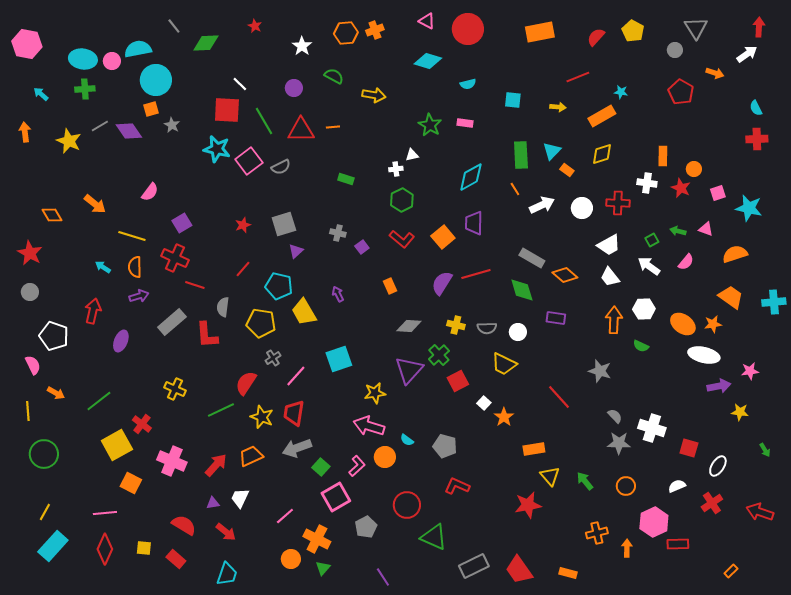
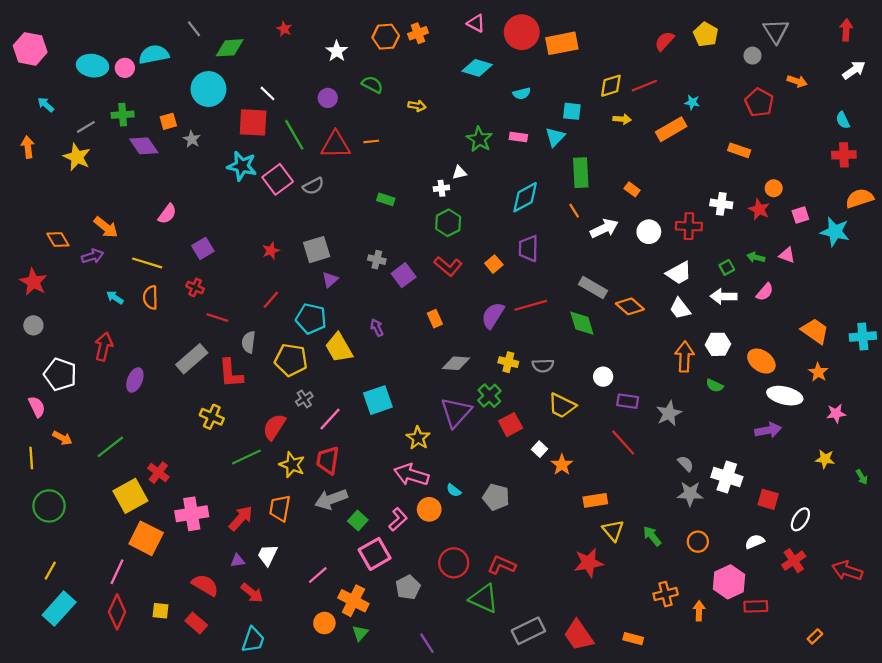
orange rectangle: (540, 32) -> (562, 43), moved
white arrow: (747, 54) -> (854, 70), moved
cyan circle: (156, 80) -> (208, 89), moved
green cross: (85, 89) -> (123, 115), moved
yellow arrow: (374, 95) -> (417, 106), size x0.7
gray line: (100, 126) -> (86, 127), moved
cyan triangle: (552, 151) -> (555, 137), moved
yellow diamond: (602, 154) -> (611, 86), moved
orange rectangle: (663, 156) -> (739, 150), moved, turned -72
orange square: (443, 237) -> (494, 264), size x0.7
purple square: (362, 247) -> (404, 275), size x1.5
orange semicircle: (735, 254) -> (860, 198), moved
red cross: (175, 258) -> (195, 287), size x0.6
white arrow: (649, 266) -> (724, 296), turned -35
purple arrow: (139, 296) -> (93, 256), moved
purple rectangle: (556, 318) -> (628, 401), moved
orange star: (713, 324) -> (818, 372), moved, turned -30
white circle: (518, 332) -> (603, 377), moved
gray star: (600, 371) -> (669, 413), turned 30
purple arrow: (719, 386) -> (768, 430), moved
yellow cross: (175, 389) -> (212, 417), moved
yellow star: (375, 393) -> (418, 438), turned -30
green arrow: (765, 450) -> (862, 477), moved
orange trapezoid: (251, 456) -> (280, 508), turned -55
pink cross: (172, 461) -> (192, 514), turned -32
orange square: (131, 483) -> (146, 538), size x1.4
red L-shape: (457, 486) -> (502, 565), moved
pink line: (105, 513) -> (117, 572), turned -60

